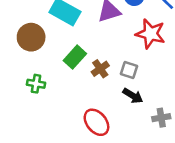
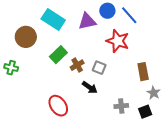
green cross: (36, 84) -> (11, 68), moved
black arrow: (133, 96) -> (90, 87), moved
red ellipse: (96, 122) -> (58, 106), moved

